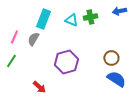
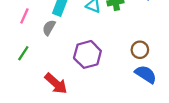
pink line: (14, 37) -> (24, 16), moved
red arrow: (39, 87) -> (56, 84), size x1.5

